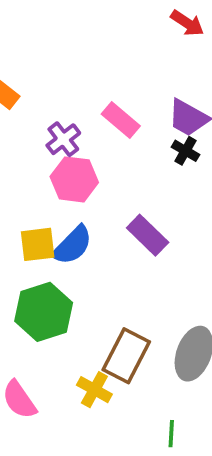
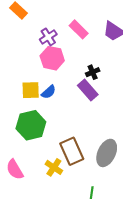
black cross: (186, 151) -> (93, 72), moved, turned 32
blue semicircle: (72, 245) -> (49, 92), size x0.7
brown rectangle: (126, 356) -> (72, 151), turned -56

